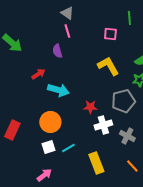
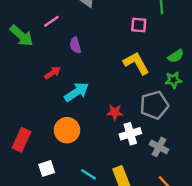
pink line: (67, 31) -> (51, 21), moved, turned 72
cyan arrow: (58, 90) -> (77, 92), turned -50
white square: (48, 147) -> (47, 168), moved
cyan line: (68, 148) -> (88, 174), moved, turned 64

